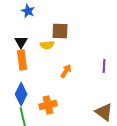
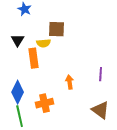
orange rectangle: (22, 60) -> (34, 58), moved
purple line: (104, 66) -> (101, 74), moved
orange arrow: (66, 71) -> (70, 82), moved, turned -40

